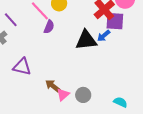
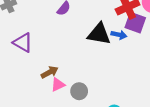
blue arrow: (104, 36) -> (119, 35), turned -144
brown arrow: (53, 86) -> (50, 72), turned 98

